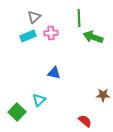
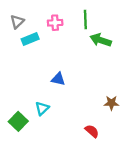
gray triangle: (34, 17) -> (17, 22), moved
pink cross: (51, 33) -> (55, 23), moved

